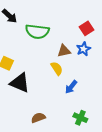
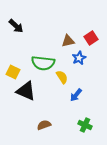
green semicircle: (37, 31) -> (43, 63), moved
blue star: (83, 49) -> (79, 58), moved
brown triangle: (64, 51) -> (68, 41), moved

